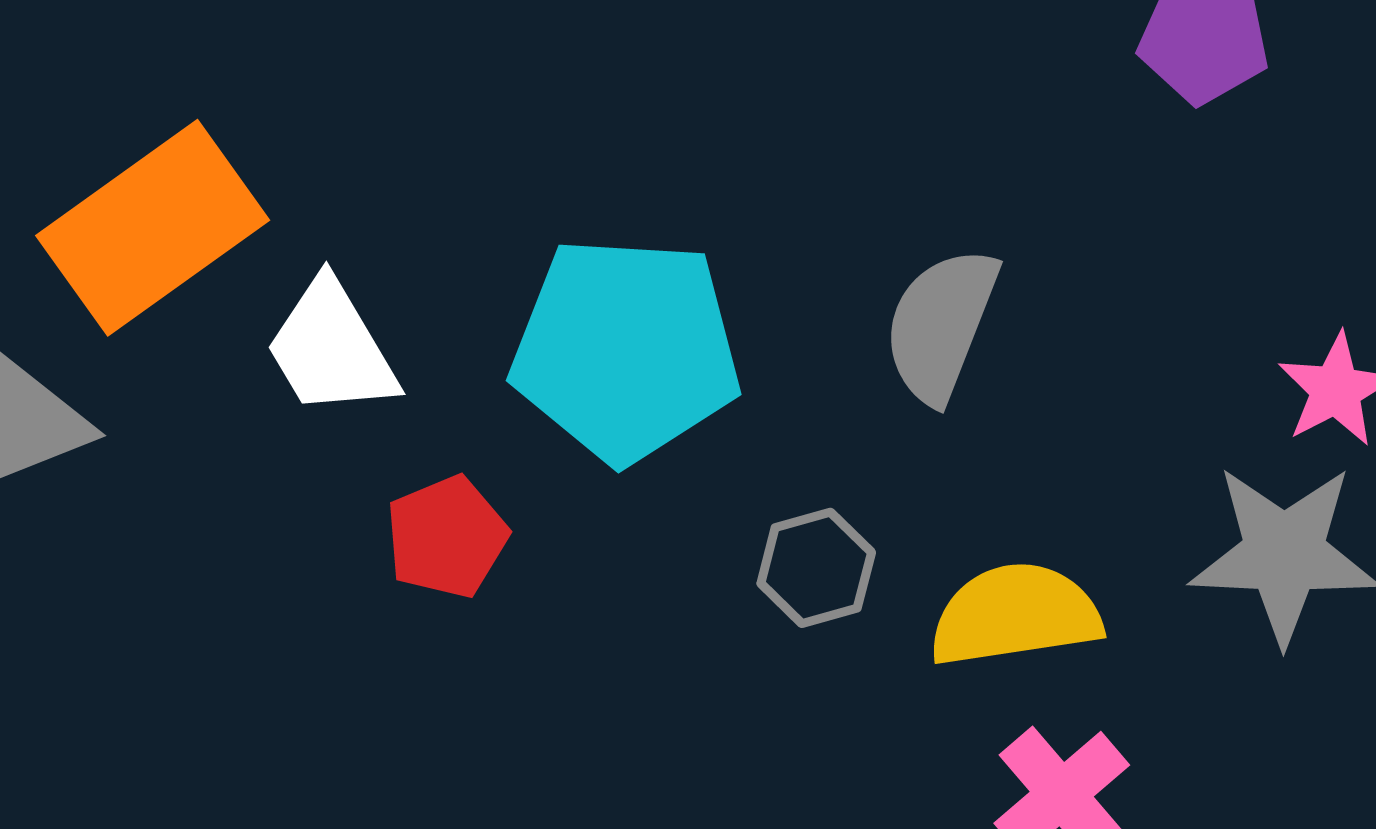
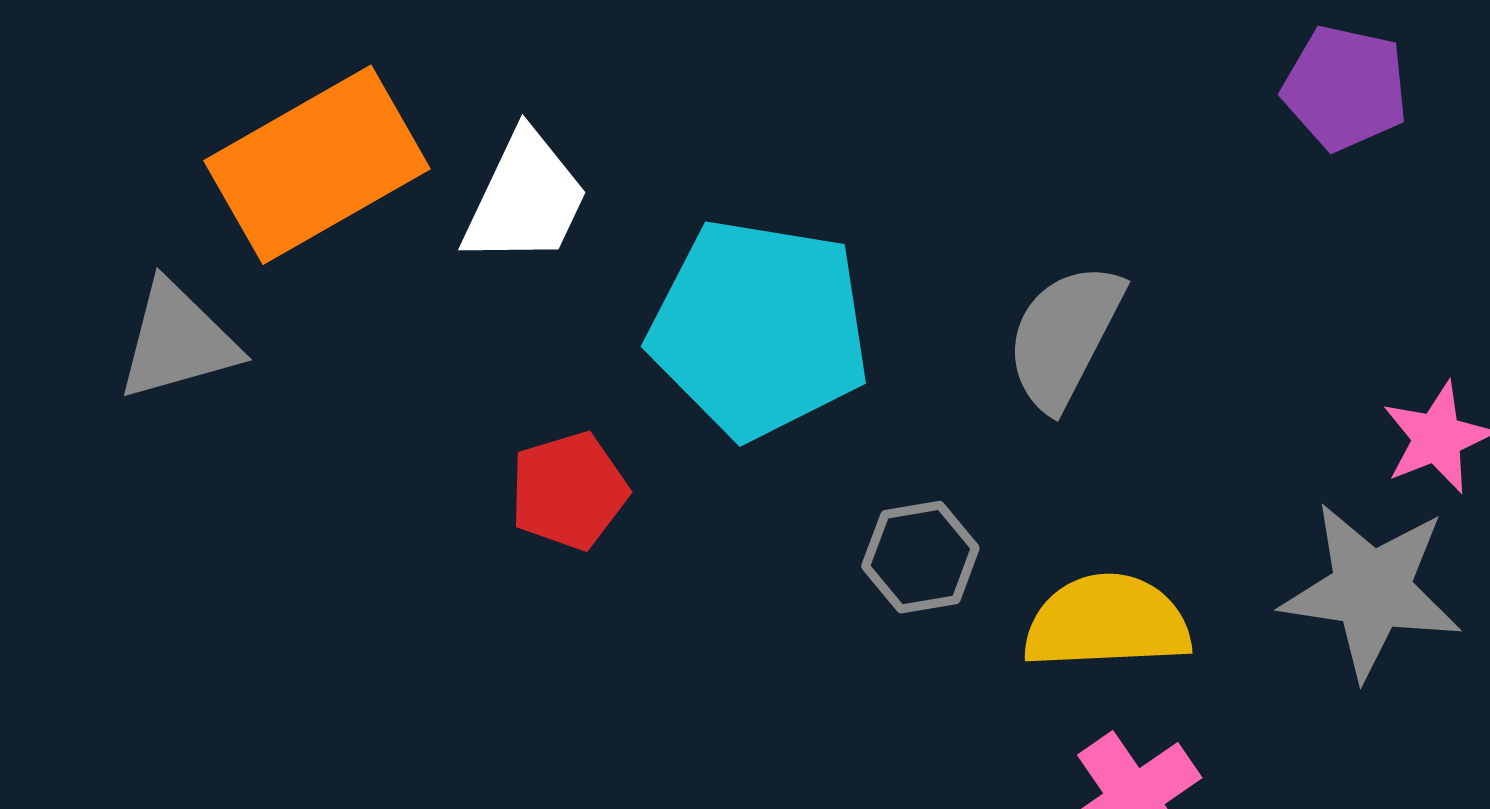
white trapezoid: (331, 348) -> (525, 199), moved, turned -130

